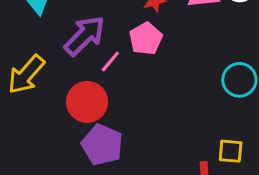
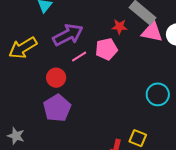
red circle: (87, 102) -> (56, 78), size x0.7

